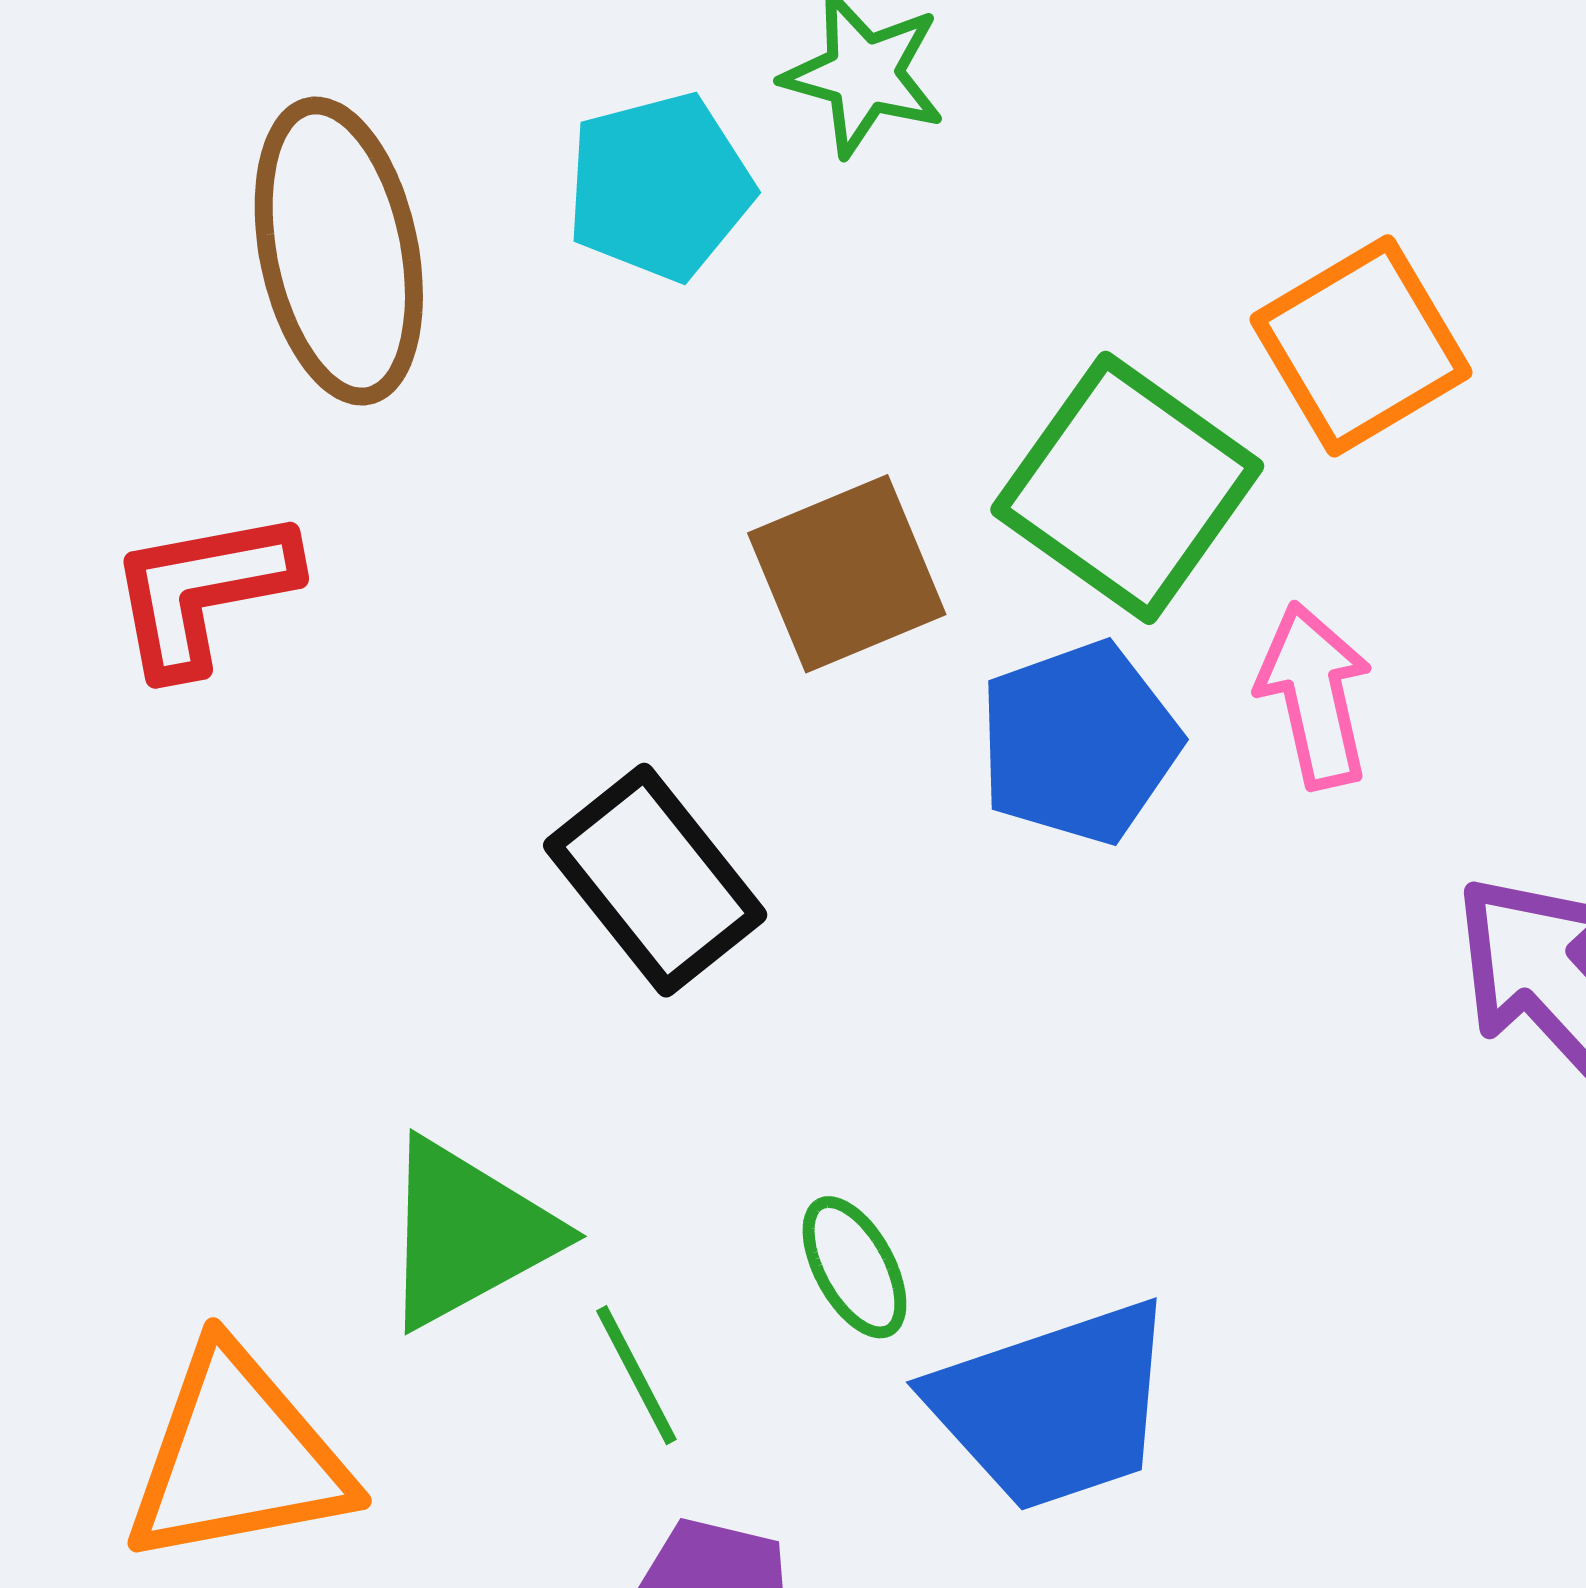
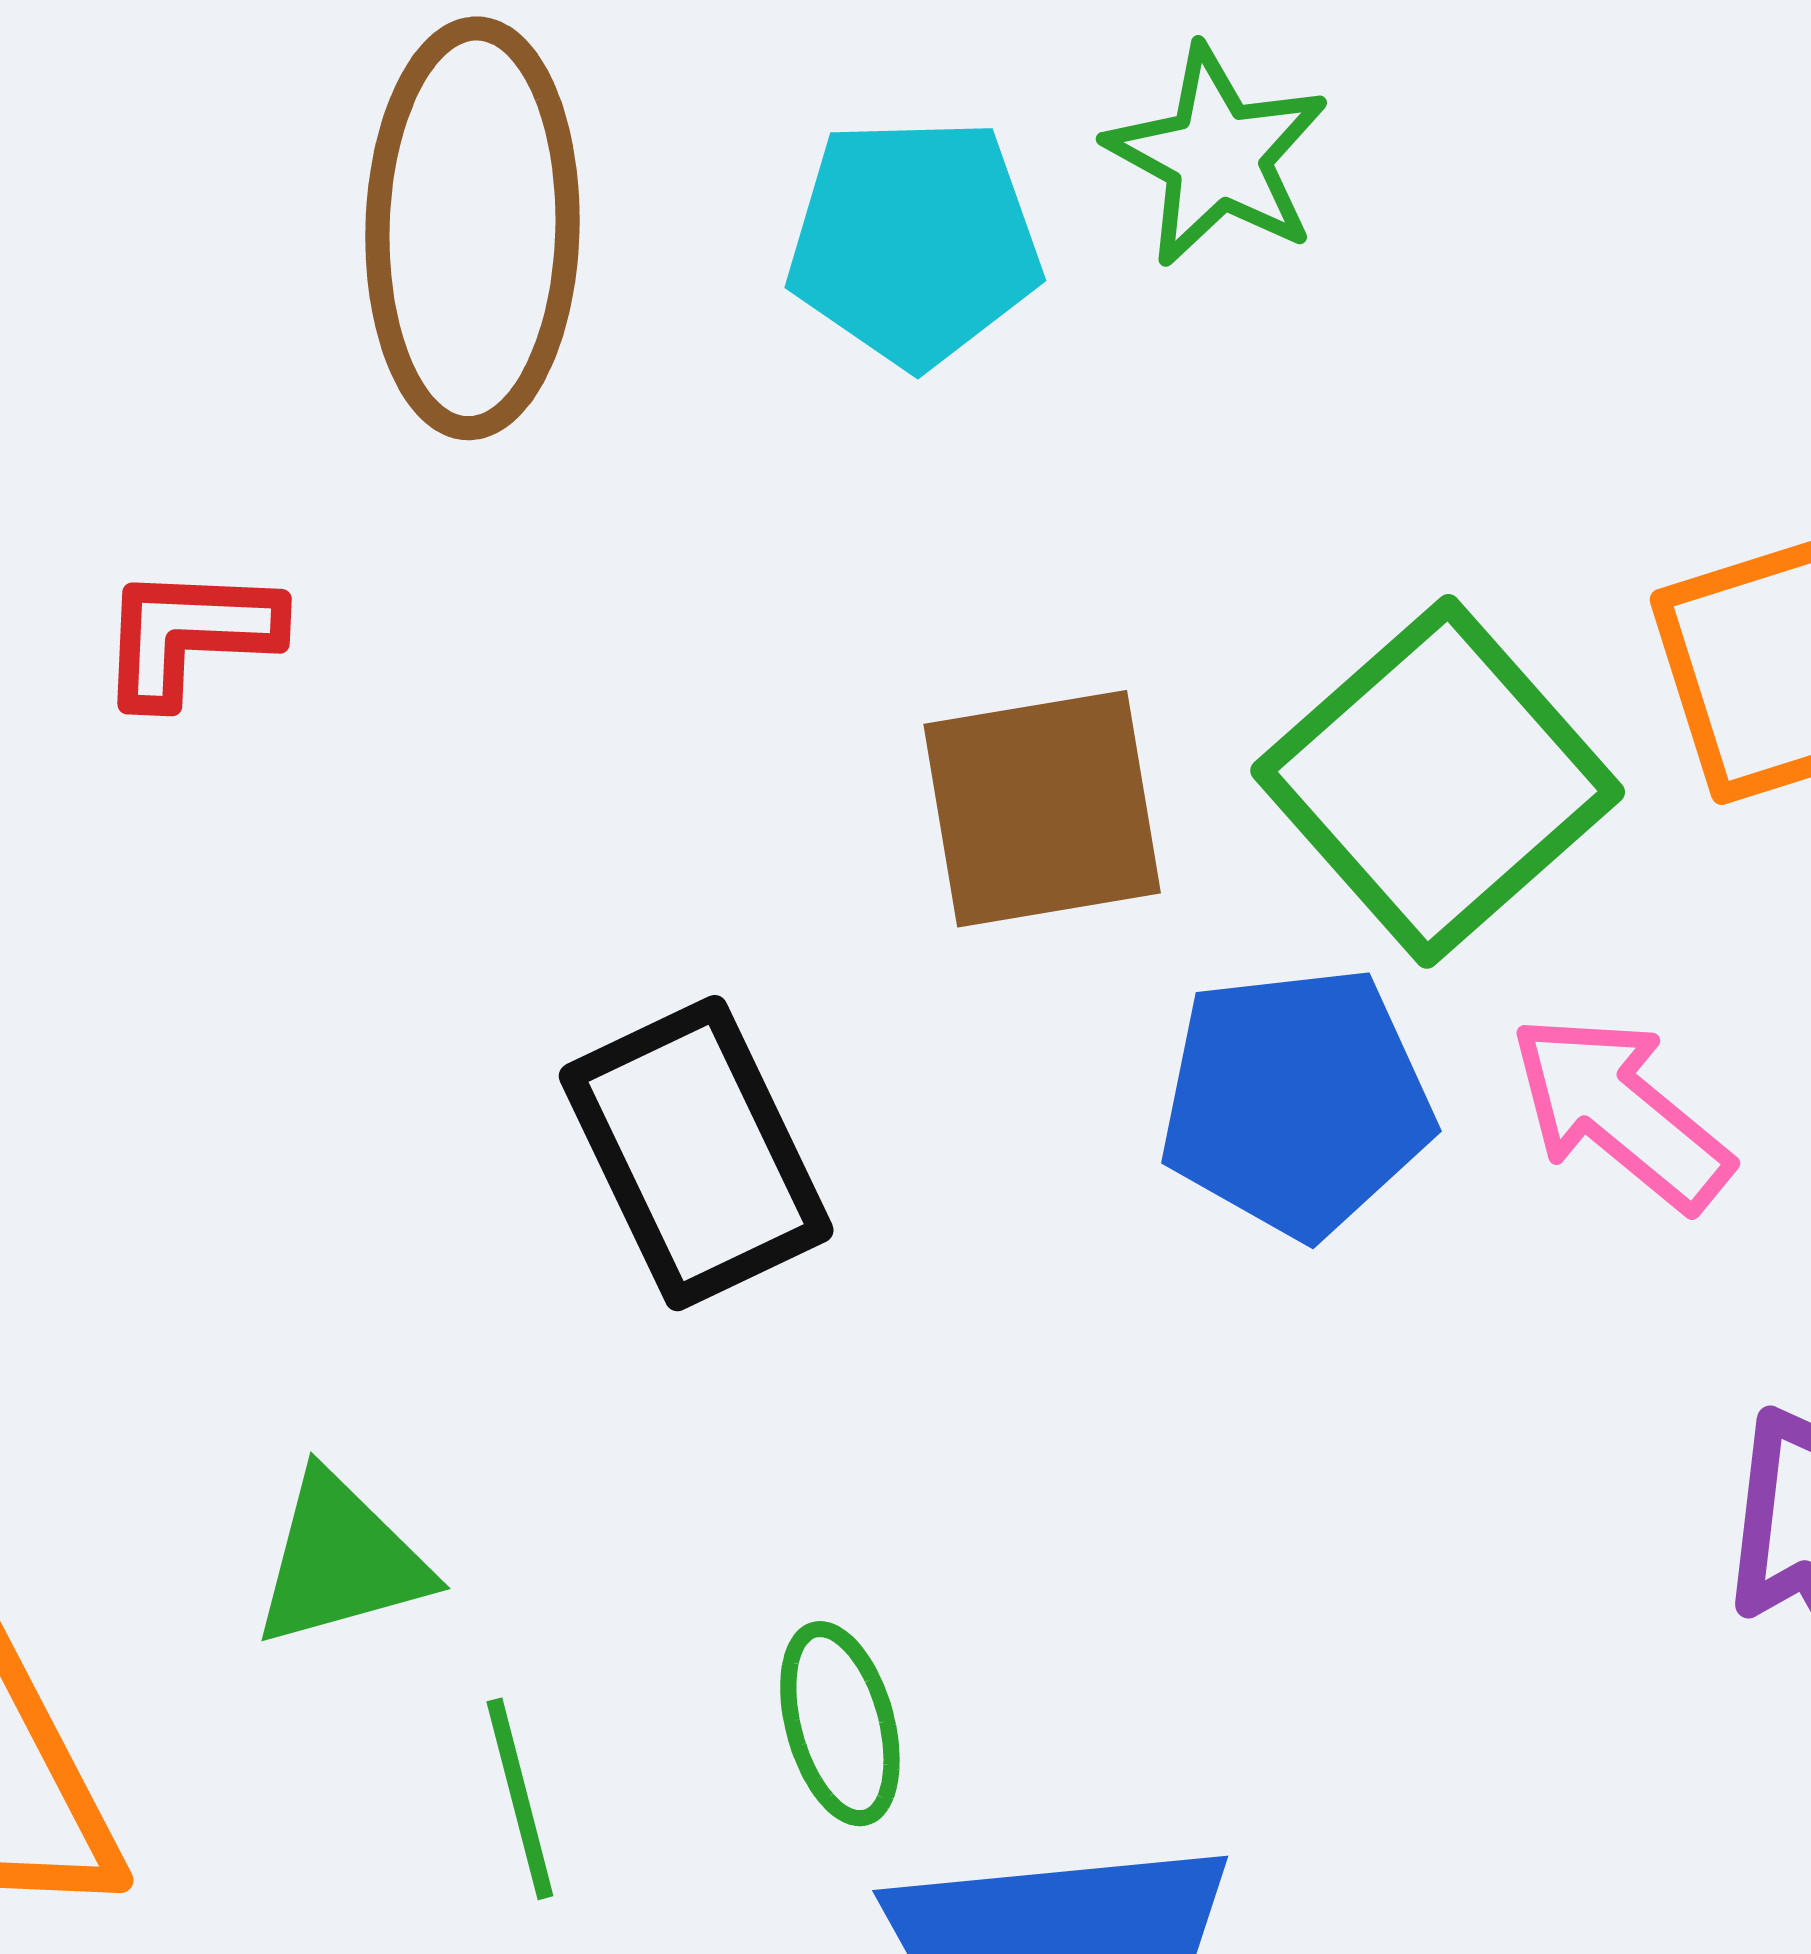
red L-shape: (203, 591) -> (189, 635), size x0.7
pink arrow: (1315, 696) -> (1621, 1112), turned -51
green triangle: (467, 1233) -> (341, 1560), size x0.7

